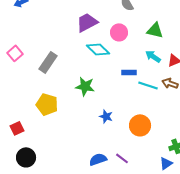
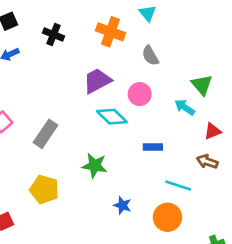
green triangle: (155, 30) -> (202, 85), moved, turned 36
cyan arrow: (153, 56) -> (185, 107), moved
cyan line: (148, 85) -> (178, 185), moved

